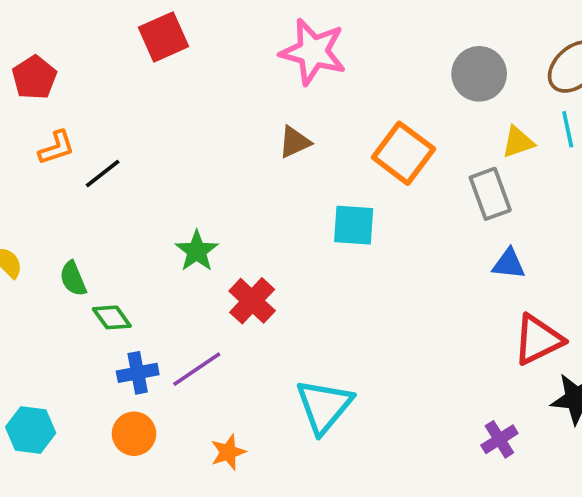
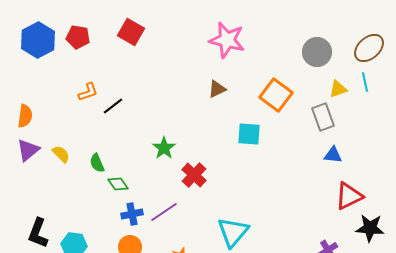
red square: (164, 37) -> (131, 32), moved, turned -36
red pentagon: (34, 78) -> (78, 37), moved, turned -30

